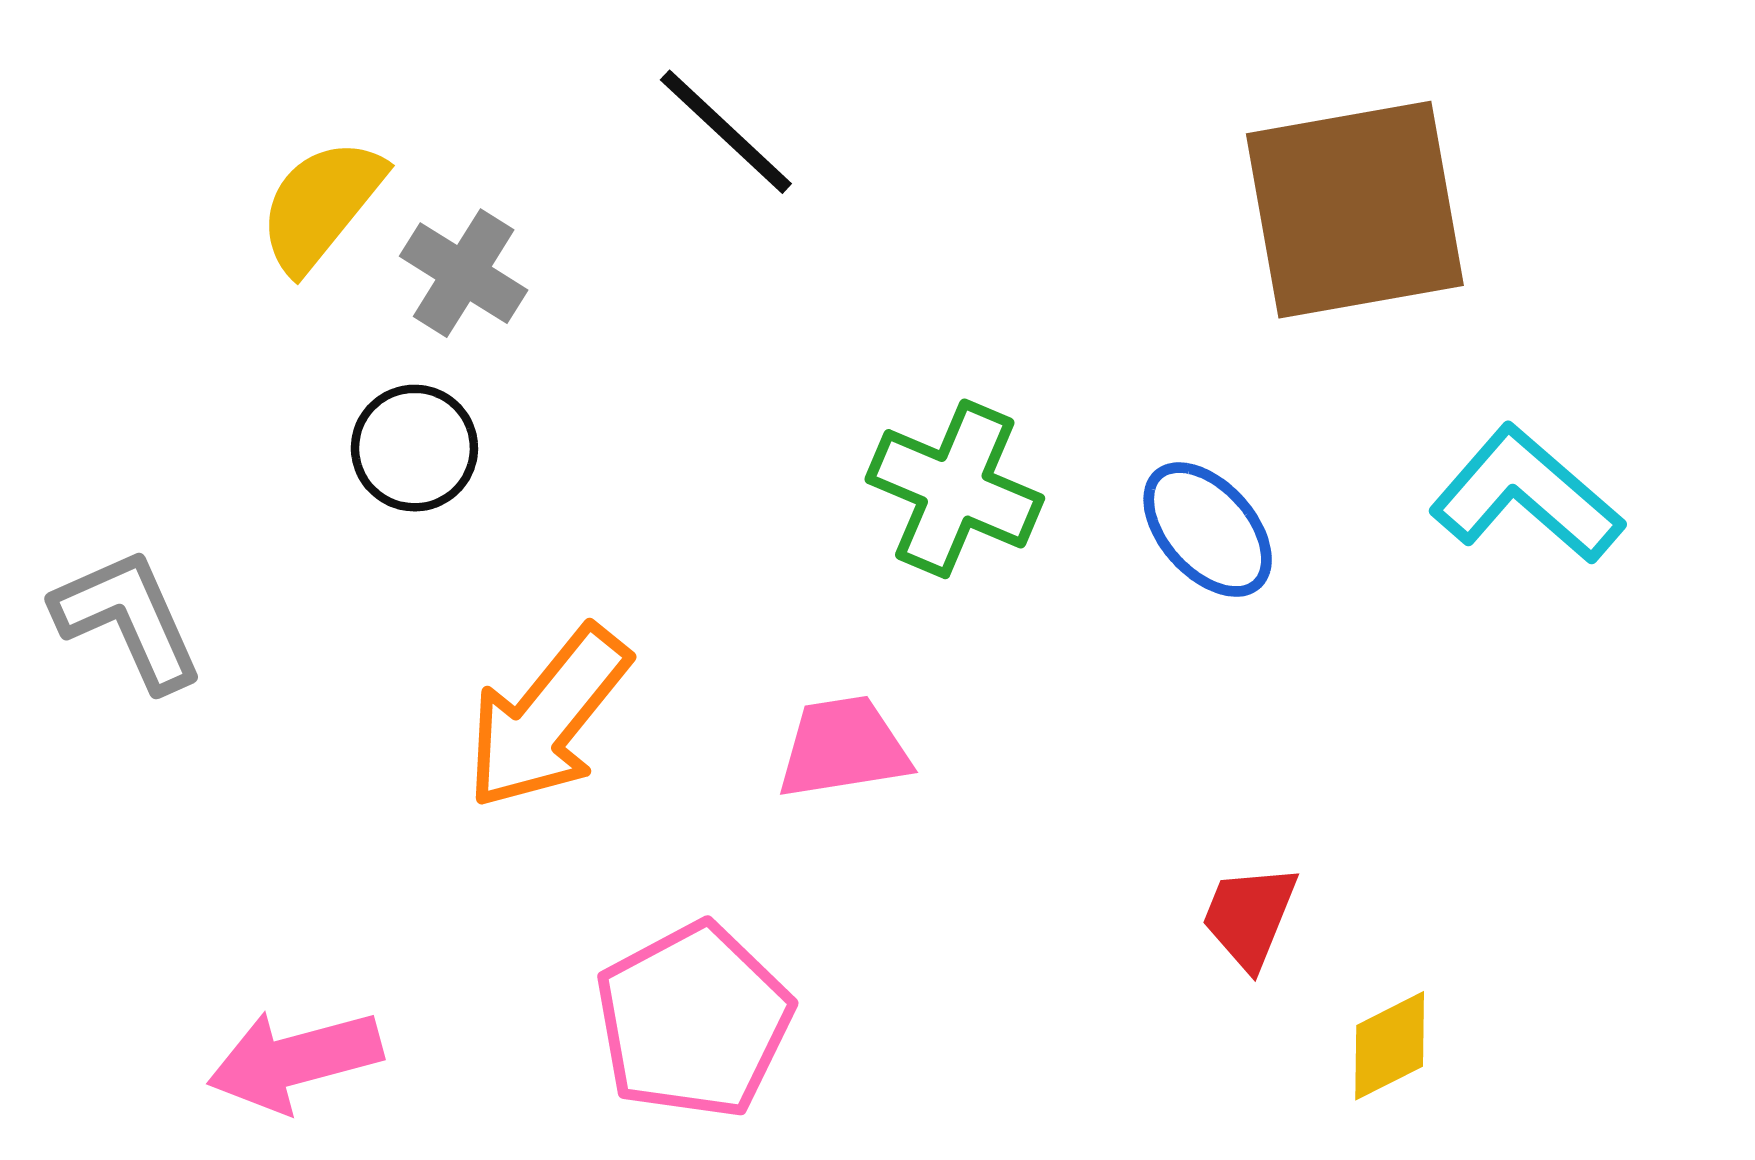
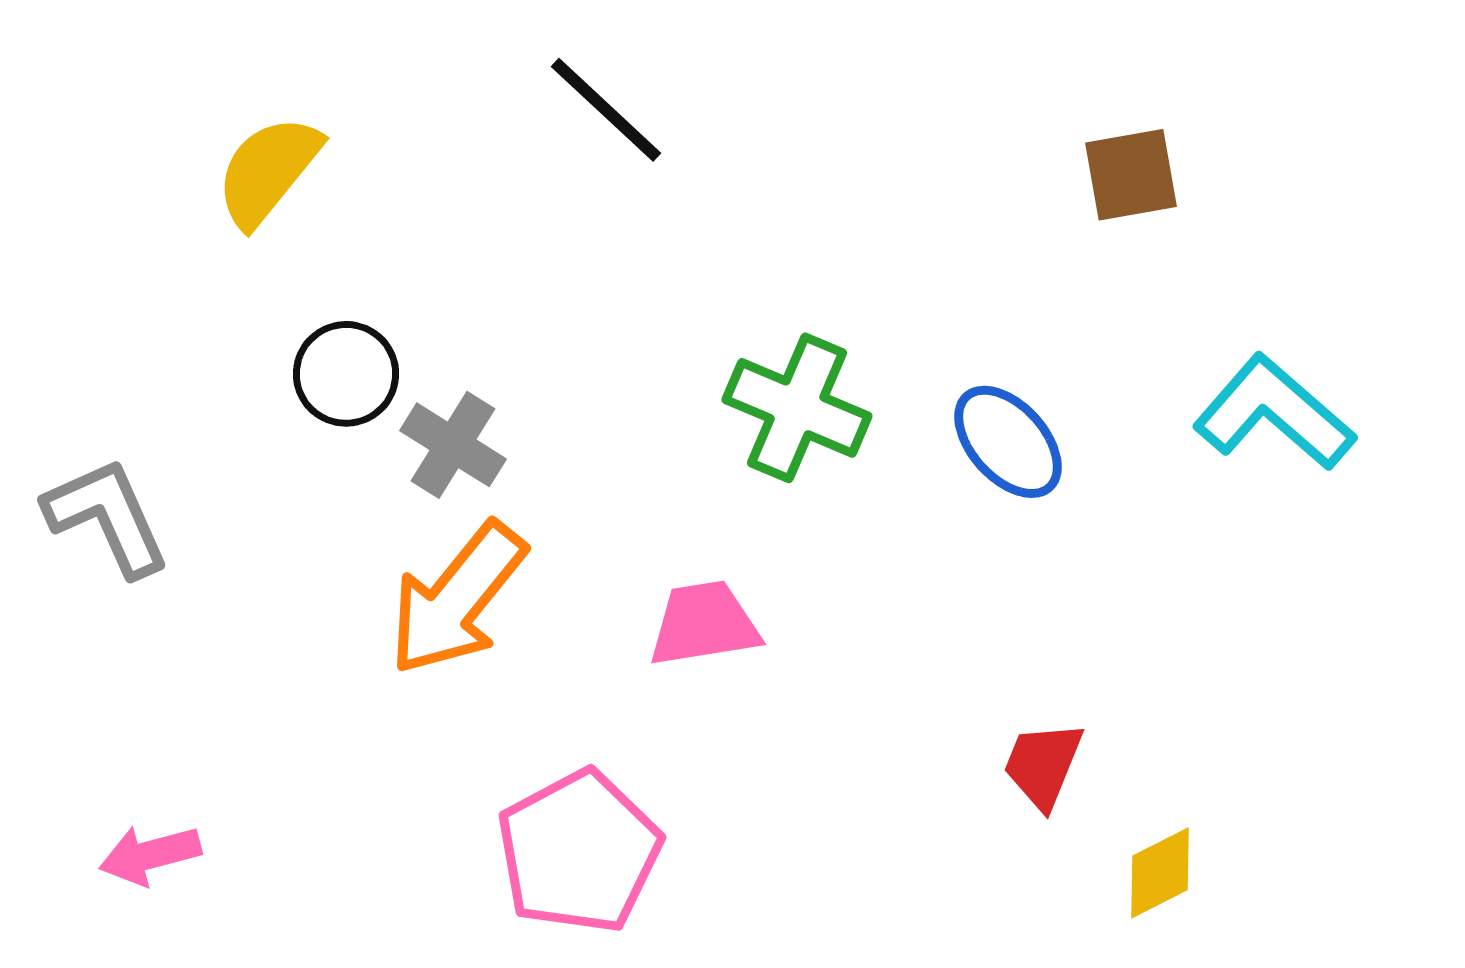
brown square: (1355, 210) -> (1131, 175), size x0.5
gray cross: (464, 273) -> (453, 445), moved
pink arrow: (295, 1060) -> (150, 855), moved, size x0.7

